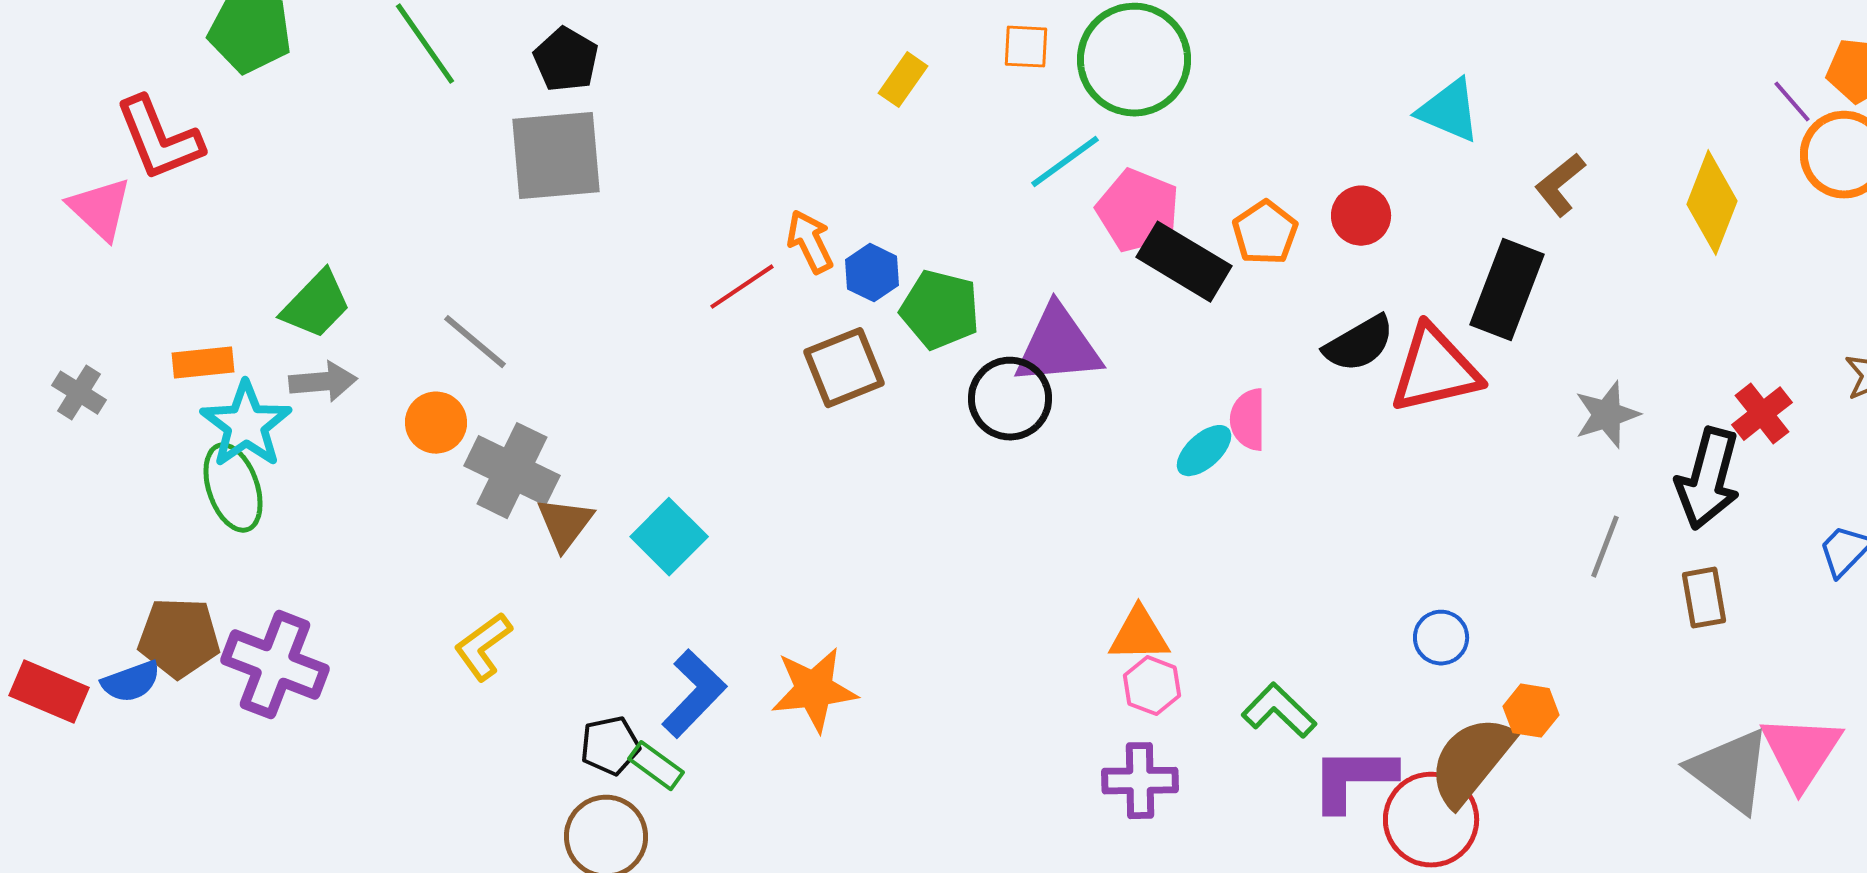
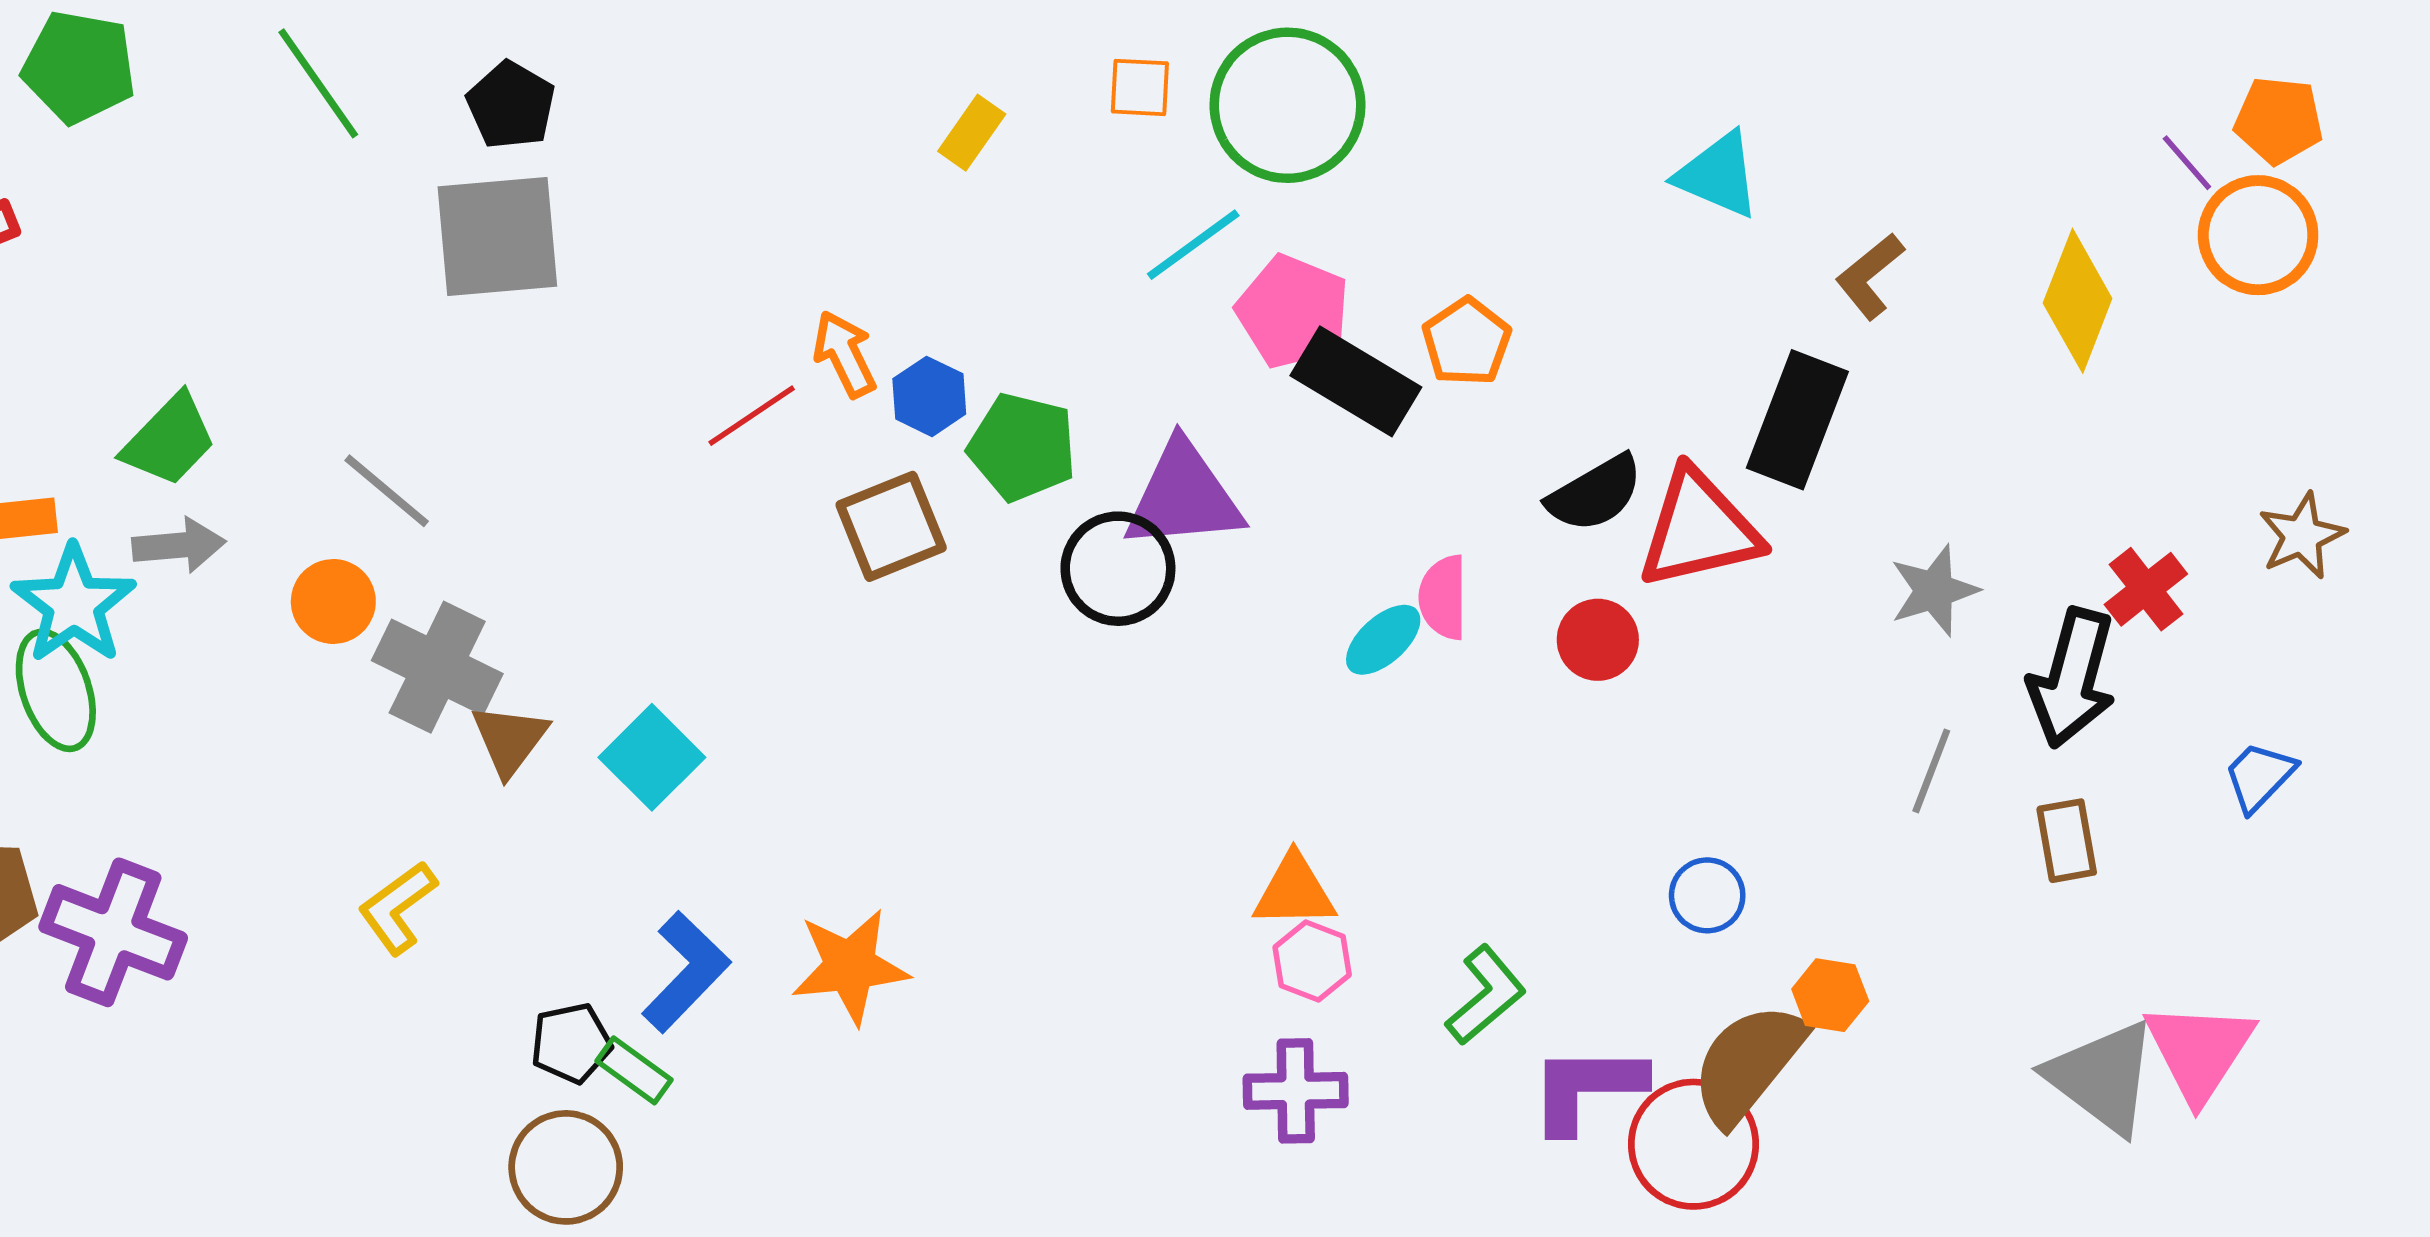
red circle: (1361, 216) -> (1598, 640), moved
green L-shape: (1279, 711) -> (1486, 995), turned 96

